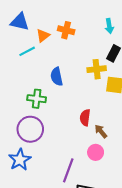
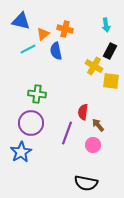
yellow cross: (97, 69) -> (94, 66), turned 36
blue semicircle: (57, 77) -> (56, 51), moved
purple line: (68, 170) -> (67, 133), moved

